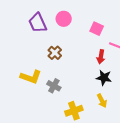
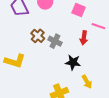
black star: (104, 78) -> (73, 62), moved
gray cross: (54, 86) -> (55, 41), moved

